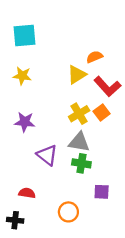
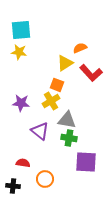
yellow star: (22, 76) -> (19, 52), moved
orange square: (102, 112) -> (57, 85), moved, turned -32
yellow cross: (79, 114) -> (51, 101), moved
purple square: (102, 192) -> (86, 162), size x1.6
orange circle: (68, 212) -> (45, 179), moved

